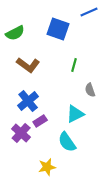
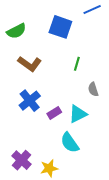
purple rectangle: (40, 121) -> (54, 113), moved
purple cross: (21, 133) -> (22, 160), moved

